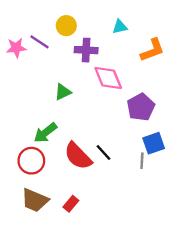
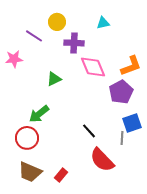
pink star: (16, 48) -> (14, 59), moved
orange L-shape: (152, 50) -> (131, 66), moved
red semicircle: (78, 156) -> (102, 160), moved

